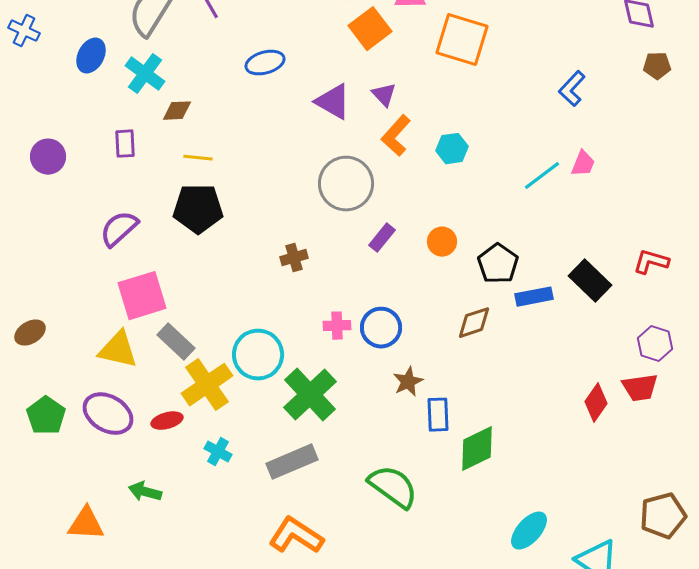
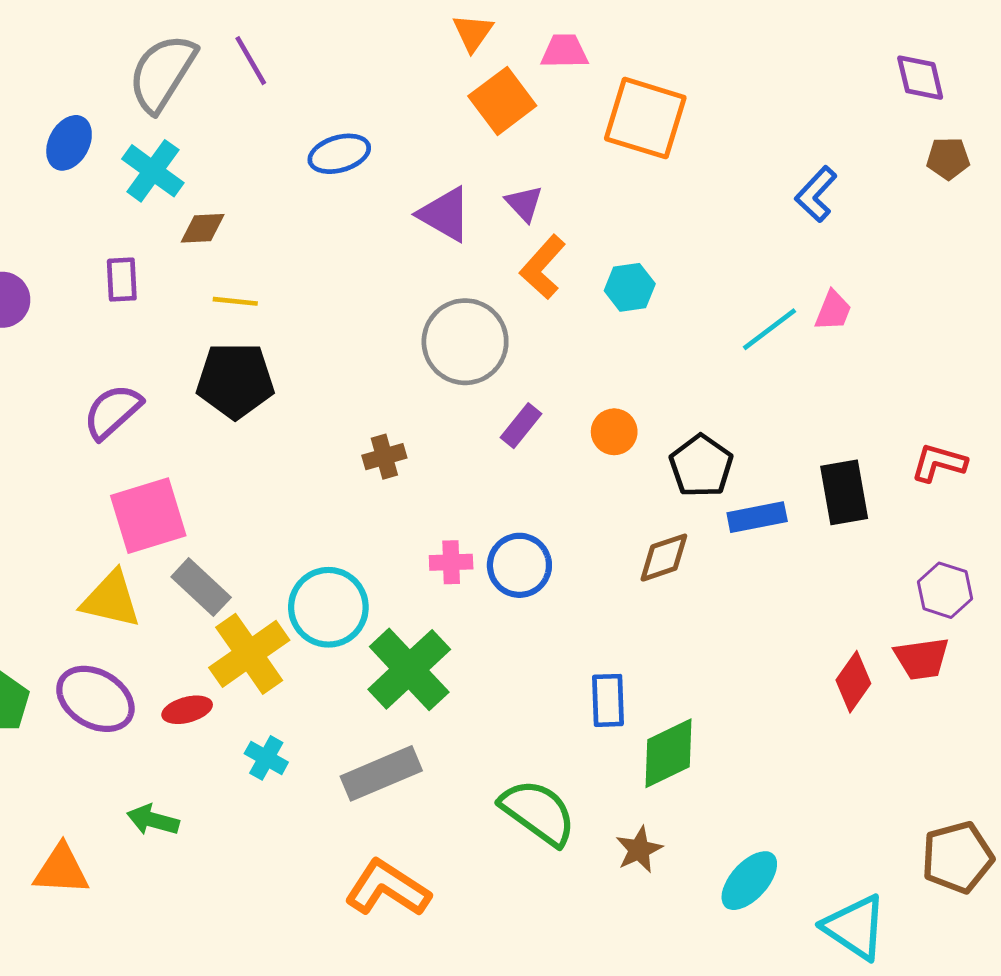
black rectangle: (590, 281) -> (844, 492), turned 36
brown star: (408, 382) -> (639, 850), moved

